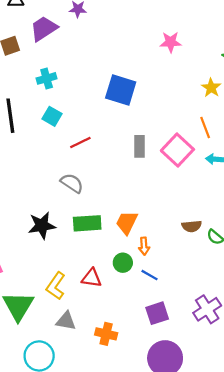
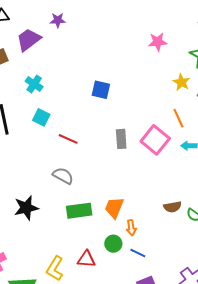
pink star: (171, 42) -> (158, 42), moved
cyan cross: (47, 78) -> (34, 84), turned -36
blue square: (121, 90) -> (101, 90), size x0.7
red line: (80, 142) -> (68, 139), turned 54
black star: (42, 226) -> (26, 208), moved

